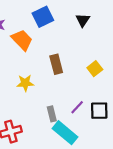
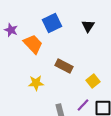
brown rectangle: (56, 64) -> (64, 66), turned -48
yellow square: (95, 69) -> (93, 81), moved

